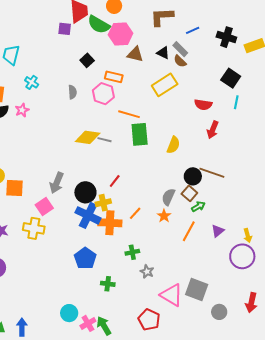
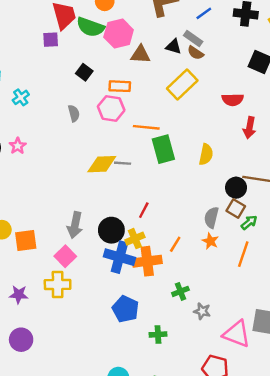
cyan cross: (32, 82) -> (21, 97), moved, turned 32

